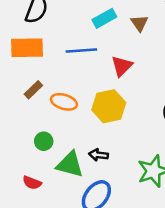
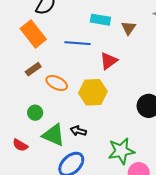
cyan rectangle: (104, 18) -> (100, 20), turned 30
orange rectangle: (27, 48) -> (33, 34), turned 44

